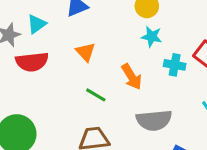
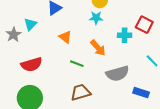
cyan star: (152, 37) -> (96, 18), moved
red semicircle: (32, 62) -> (32, 64), moved

